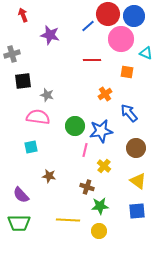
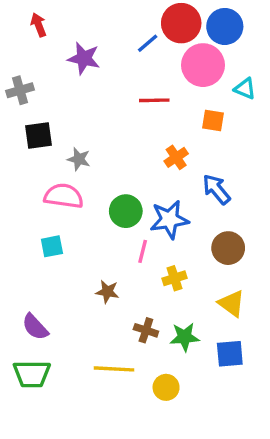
yellow cross: (104, 166) -> (174, 278), turned 32
brown star: (49, 176) -> (107, 292), moved
brown cross: (87, 187) -> (146, 330), moved
green star: (100, 206) -> (185, 337), moved

